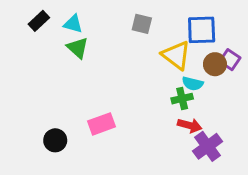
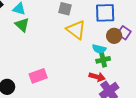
yellow triangle: (176, 55) -> (76, 30), moved
green cross: (182, 99) -> (103, 60), moved

